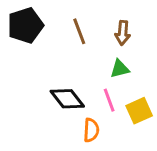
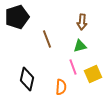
brown line: (79, 31) -> (47, 39), moved
black diamond: (67, 99) -> (27, 79), moved, turned 50

